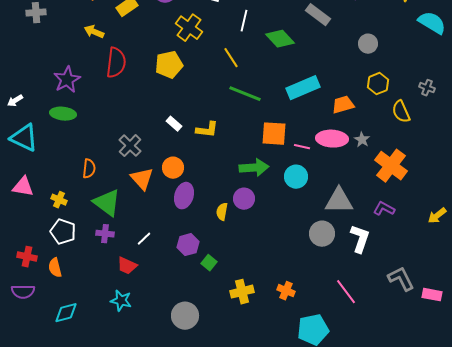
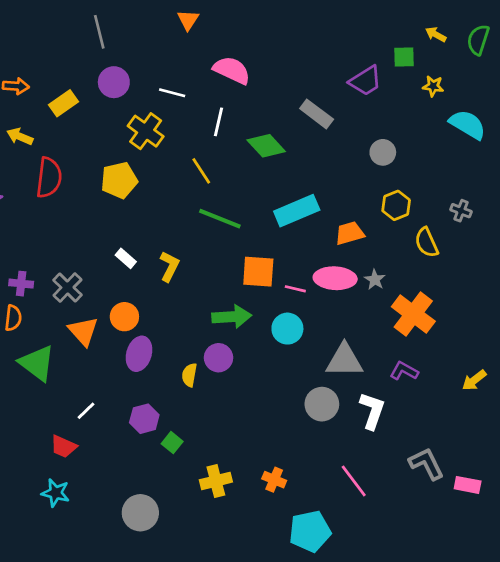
yellow L-shape: (207, 130) -> (169, 266), turned -70
purple cross: (105, 234) -> (21, 284), moved

